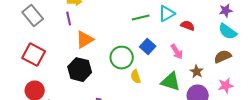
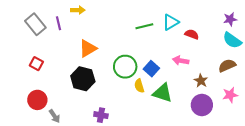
purple line: (69, 19) -> (59, 23), moved
blue square: (148, 47) -> (151, 69), moved
pink arrow: (177, 52) -> (181, 61), turned 133
red square: (34, 55) -> (36, 64), size x0.6
green triangle: (171, 82) -> (163, 93), moved

